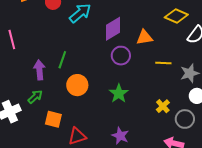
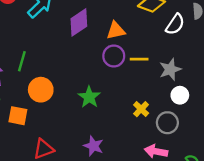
purple circle: (121, 56) -> (114, 56), moved
orange square: (53, 119) -> (18, 116), moved

